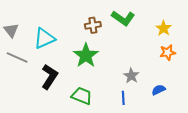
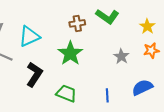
gray star: (131, 76) -> (121, 56), moved
blue semicircle: (159, 90) -> (142, 87), size x1.5

